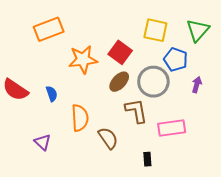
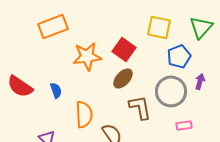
blue pentagon: (176, 59) -> (179, 56), turned 30
gray circle: (153, 82) -> (171, 91), moved
pink rectangle: (172, 128) -> (184, 125), moved, size x0.6

